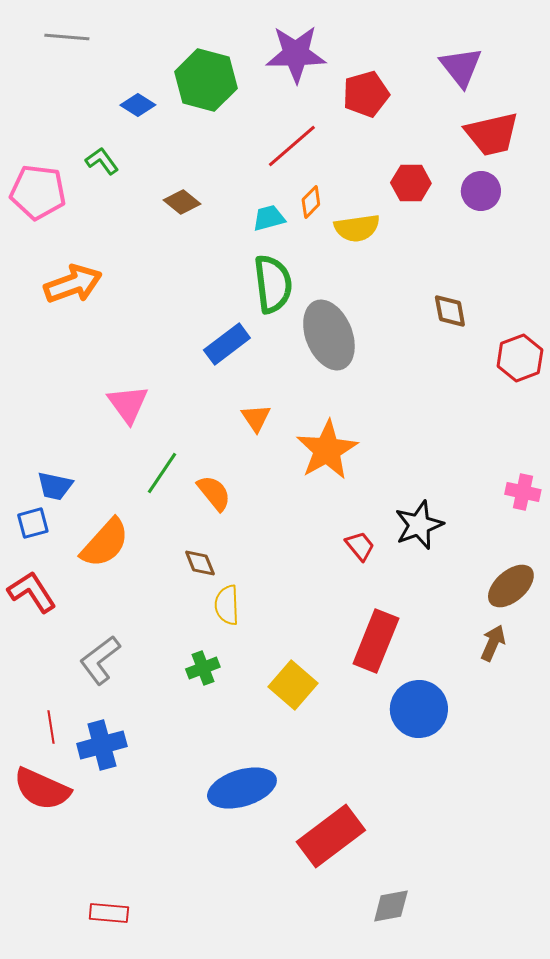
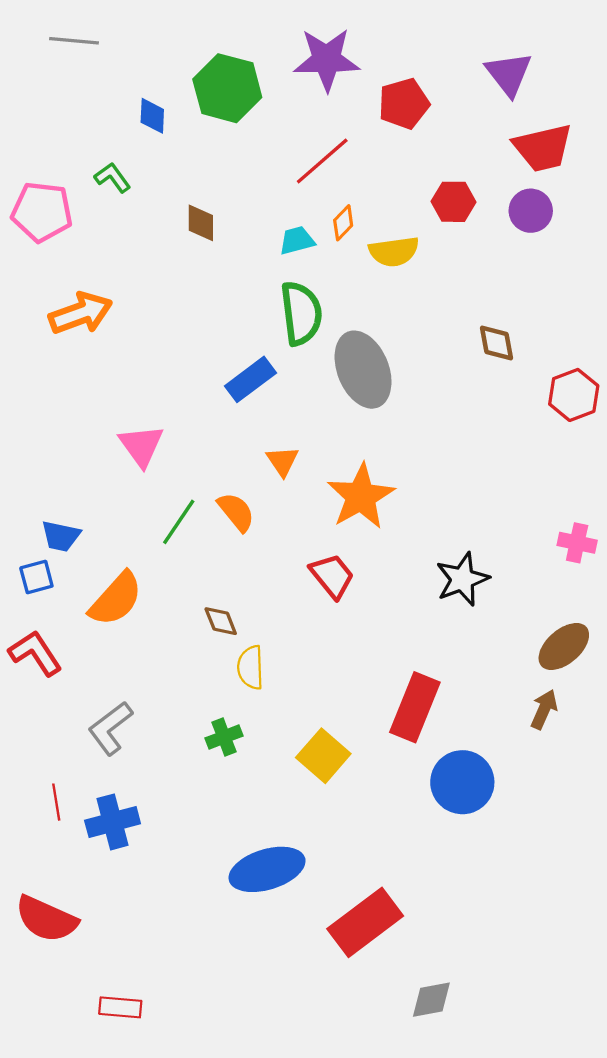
blue diamond: (138, 105) -> (152, 116), turned 60
brown diamond: (182, 202) -> (201, 223), turned 51
orange semicircle: (214, 493) -> (236, 512), moved
red trapezoid: (360, 546) -> (332, 576), moved, size x1.4
red semicircle: (42, 789) -> (46, 919), moved

